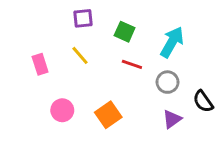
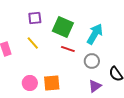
green square: (125, 32) -> (63, 27), size x1.5
pink circle: (62, 110) -> (30, 83), moved
orange square: (108, 115) -> (52, 83), turned 30

